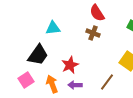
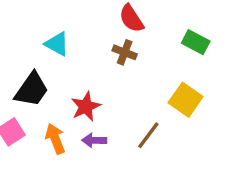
cyan triangle: (53, 28) -> (57, 44), turned 35

